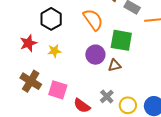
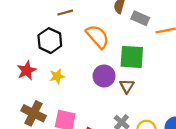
brown triangle: (115, 65) -> (127, 86), turned -40

